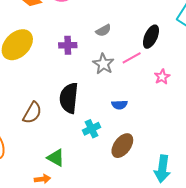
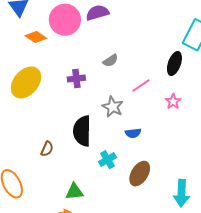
black ellipse: (151, 37) -> (174, 63), moved
gray star: (103, 64) -> (113, 107), moved
brown semicircle: (32, 113) -> (47, 149), size x0.7
green triangle: (56, 158) -> (74, 192), turned -30

